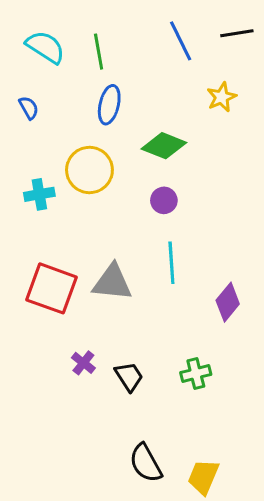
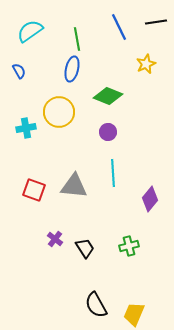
cyan semicircle: (45, 47) -> (30, 31), turned -68
green line: (99, 52) -> (77, 39), moved
red square: (52, 288) -> (34, 190), size x0.7

